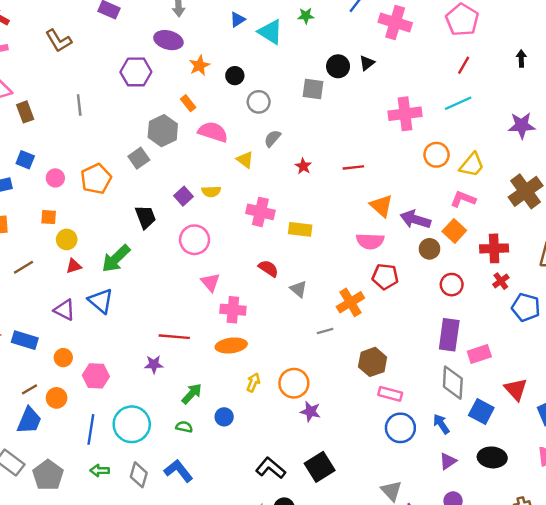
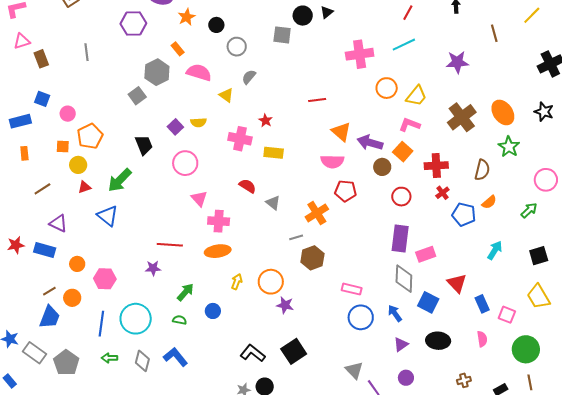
red star: (303, 166) -> (266, 120), moved
orange pentagon: (96, 179) -> (90, 136), moved
purple triangle: (64, 310) -> (58, 223), moved
brown hexagon: (373, 362) -> (312, 258), moved

